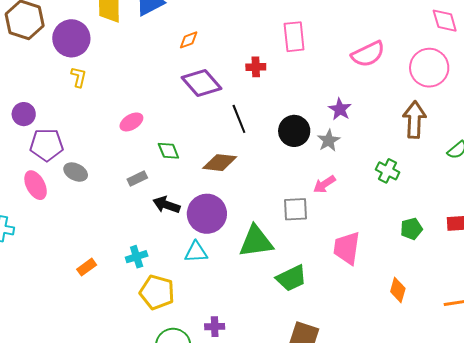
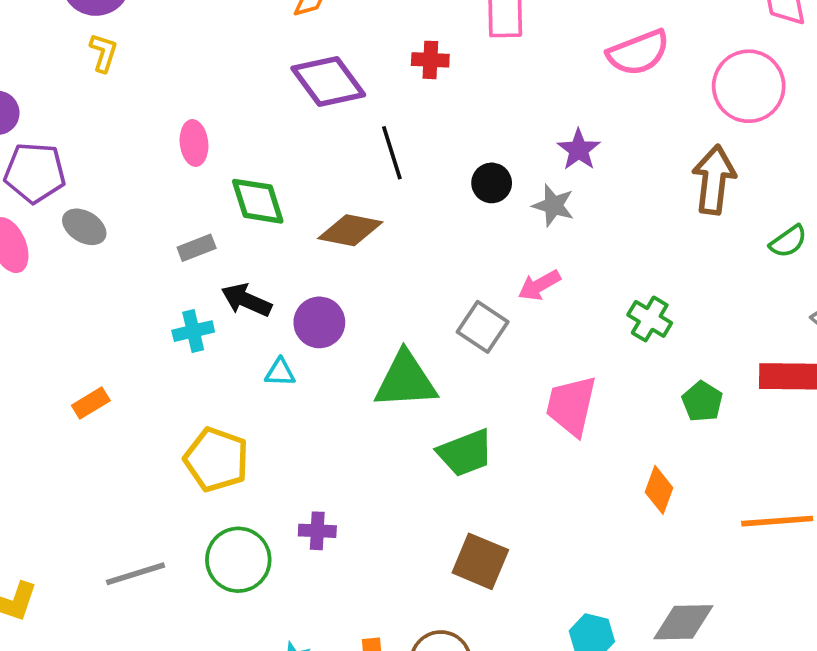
pink ellipse: (131, 122) -> (194, 143), turned -70
black circle: (294, 131) -> (492, 183), size x0.7
gray star: (329, 140) -> (553, 205), turned -30
green diamond: (168, 151) -> (258, 201), size x1.4
green cross: (388, 171) -> (650, 319), moved
gray square: (295, 209) -> (483, 327), turned 32
purple circle: (207, 214) -> (319, 322), size x0.7
green pentagon: (411, 229) -> (702, 402), moved, turned -30
cyan triangle: (196, 252) -> (280, 372), moved, size x0.7
cyan cross: (137, 257) -> (193, 331), moved

